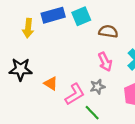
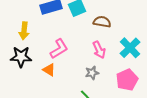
yellow arrow: (28, 28) -> (24, 31), moved
pink L-shape: (75, 94) -> (59, 49), moved

